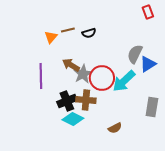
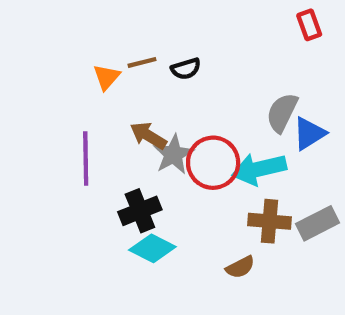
cyan arrow: (124, 81) -> (259, 169), turned 30
brown cross: (86, 100) -> (269, 221), moved
gray rectangle: (152, 107) -> (318, 223), turned 54

